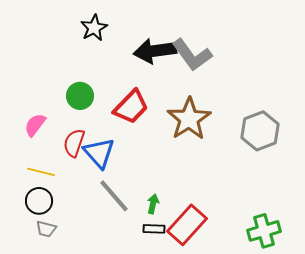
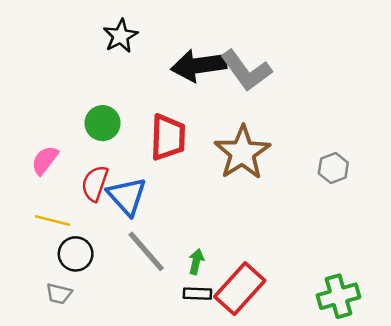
red trapezoid: (131, 107) -> (168, 137), turned -42
gray hexagon: (260, 131) -> (333, 168), size x0.6
black circle: (39, 201) -> (76, 254), moved

